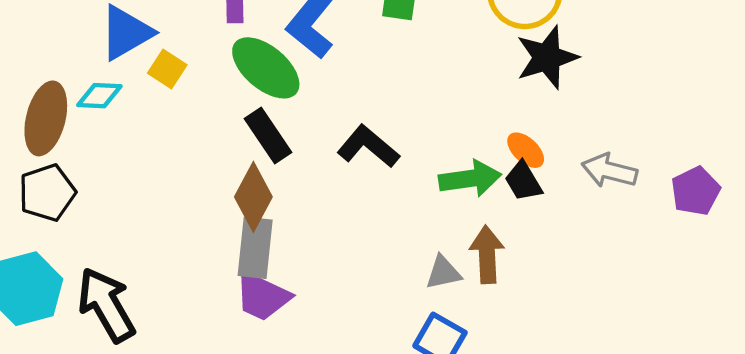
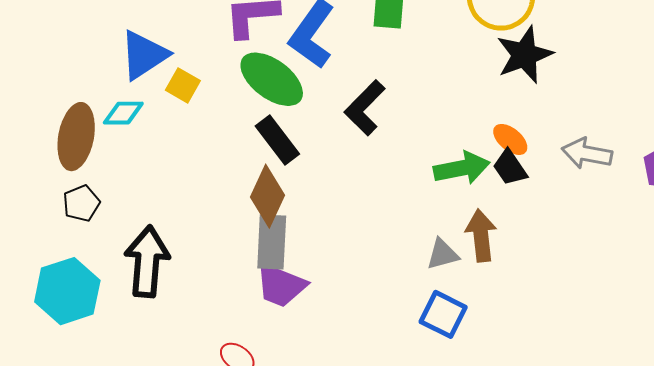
black L-shape: (368, 147) -> (365, 108), moved, turned -82
black pentagon: (47, 193) -> (81, 203), size x0.7
black arrow: (106, 305) -> (147, 262), moved, turned 38

